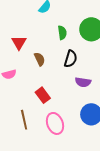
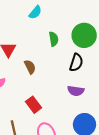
black semicircle: (71, 59) -> (76, 63), moved

